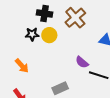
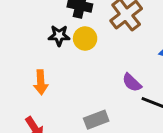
orange arrow: (22, 66) -> (41, 82), turned 35

